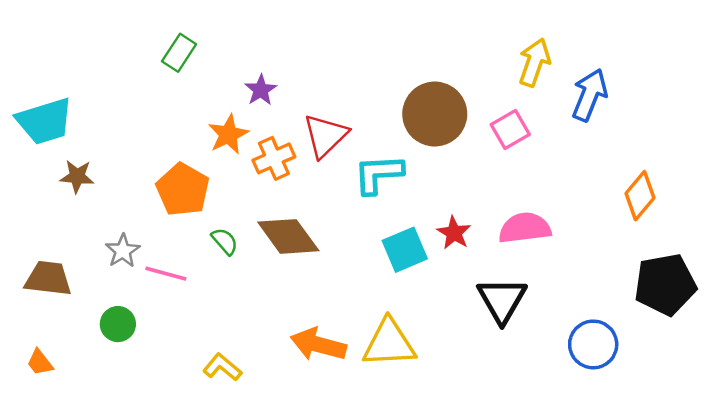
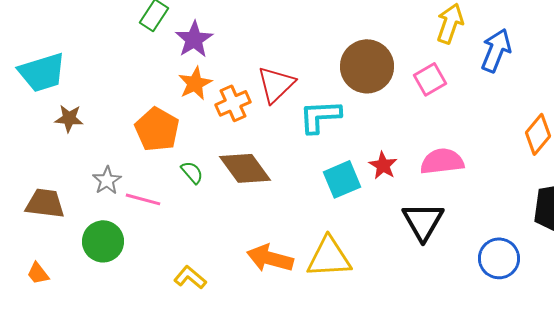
purple star: (261, 90) -> (194, 39), moved, size x1.4
green circle: (118, 324) -> (103, 241), size x1.4

